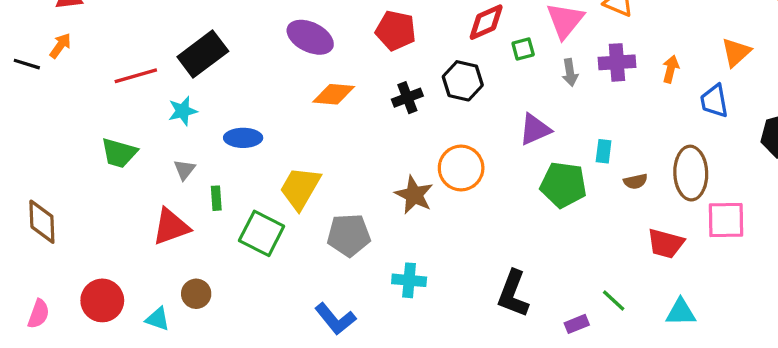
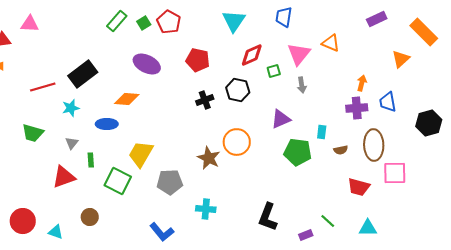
orange triangle: (736, 52) -> (401, 59), moved
purple cross: (617, 62) -> (357, 108), moved
orange diamond: (334, 94) -> (127, 99), moved
brown circle: (196, 294) -> (90, 217), moved

